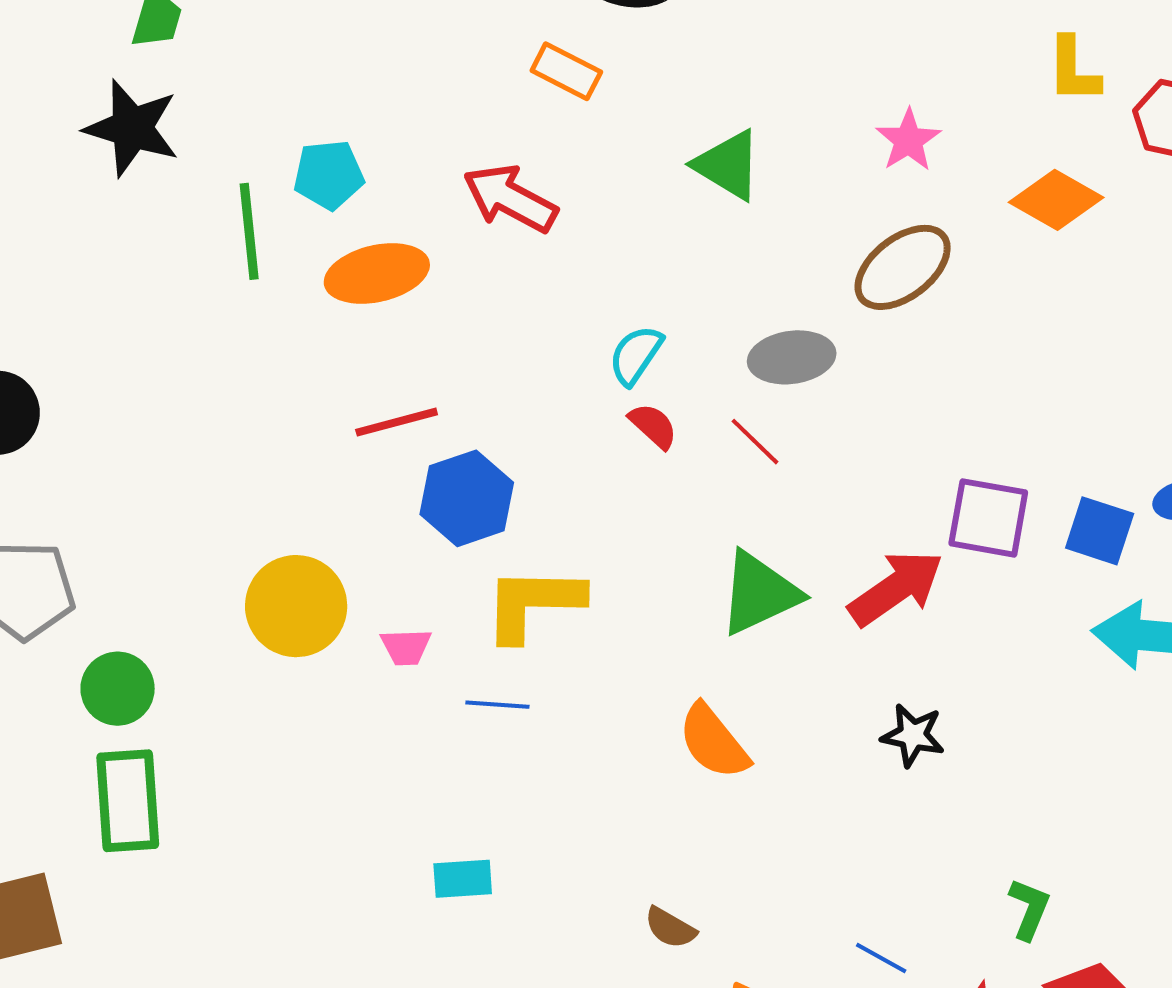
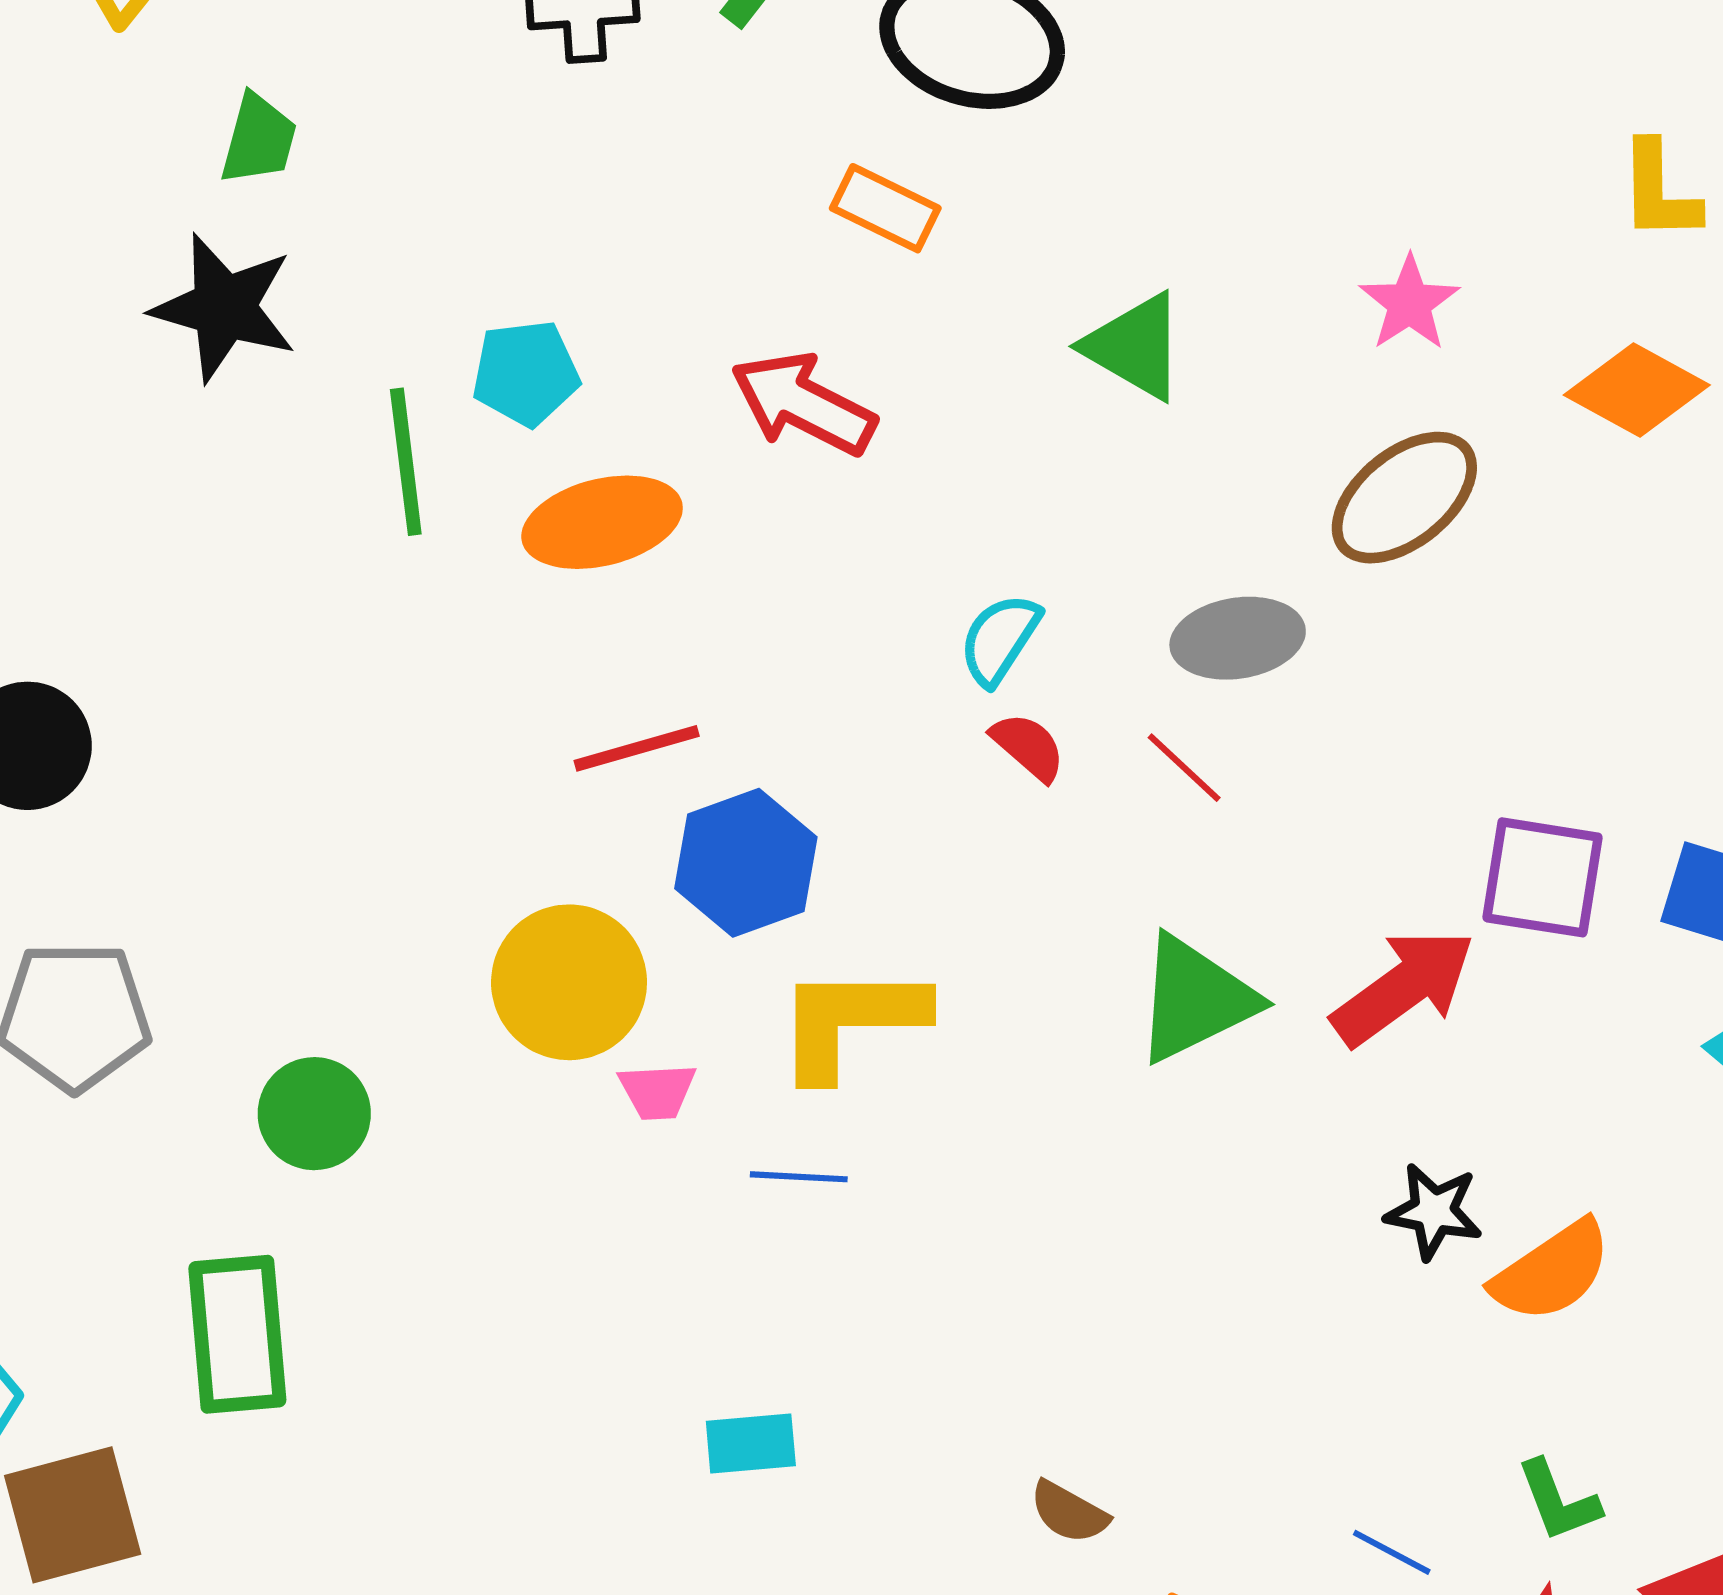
yellow circle: (296, 606) -> (569, 982), moved
green circle: (118, 689) -> (314, 1114), moved
orange semicircle: (714, 742) -> (1552, 1271), moved, turned -84
green L-shape: (1029, 909) -> (1558, 1501), moved, turned 138

